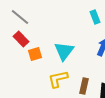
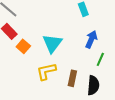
orange square: (35, 54) -> (23, 46), turned -32

